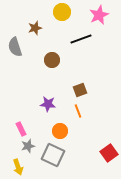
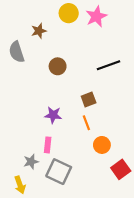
pink star: (99, 15) -> (96, 16), moved
black line: (81, 39) -> (109, 65), moved
pink rectangle: (21, 129) -> (48, 145), moved, turned 32
orange circle: (60, 131) -> (102, 145), moved

